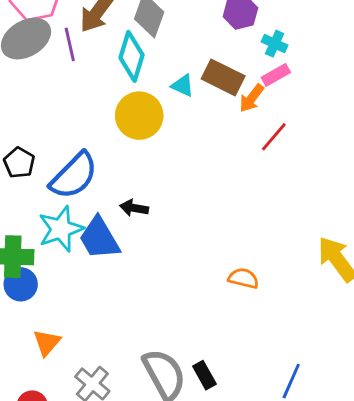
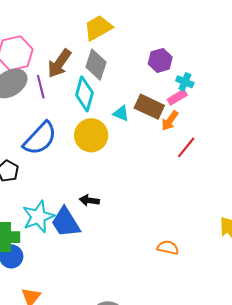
pink rectangle: (276, 75) -> (177, 97), moved
blue semicircle: (74, 176) -> (40, 138), moved

